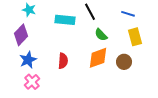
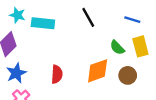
cyan rectangle: (65, 20) -> (43, 23), moved
green semicircle: (101, 35) -> (117, 48), moved

